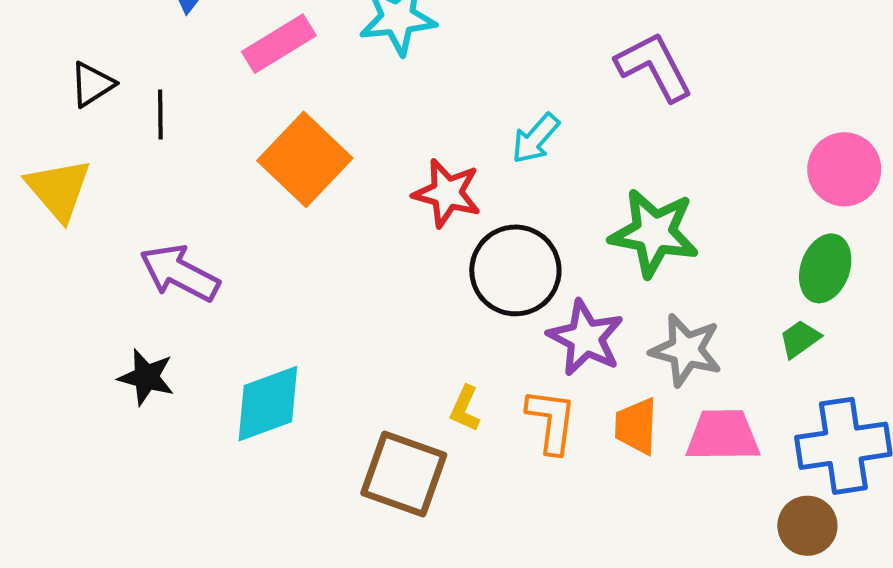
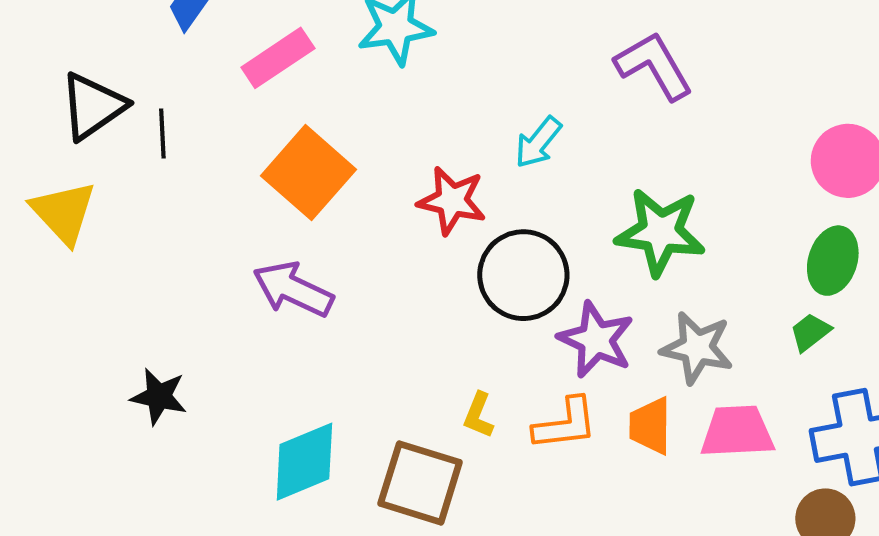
black triangle: (92, 84) -> (93, 106), size x1.5
purple arrow: (180, 273) -> (293, 289), moved
cyan diamond: (268, 404) -> (304, 462), moved
orange L-shape: (551, 421) -> (565, 424), turned 78

